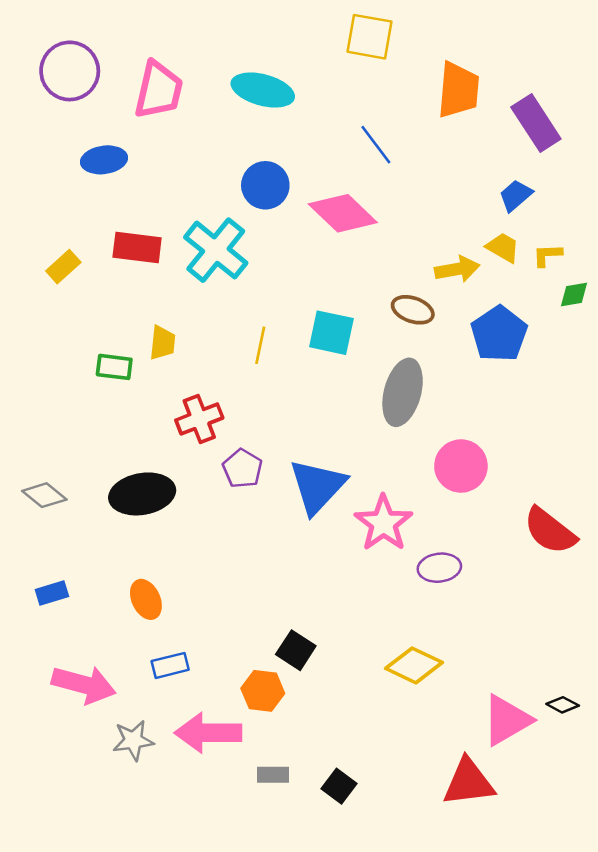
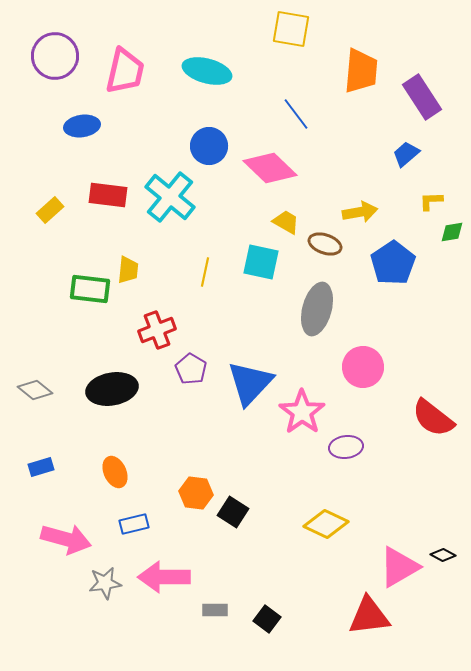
yellow trapezoid: (503, 248) -> (286, 222), moved
green rectangle: (114, 367) -> (90, 289), size x1.4
orange hexagon: (263, 691) -> (196, 493), moved

